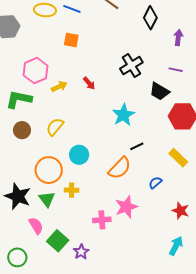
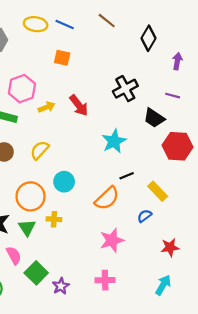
red arrow: (89, 83) -> (79, 105), size x1.5
yellow rectangle: (178, 158) -> (158, 191), moved
red star: (181, 211) -> (170, 247), turned -30
pink cross: (102, 220) -> (105, 280), moved

